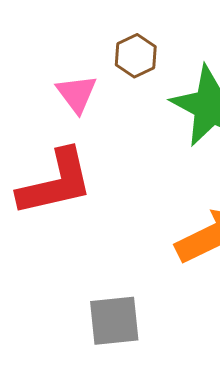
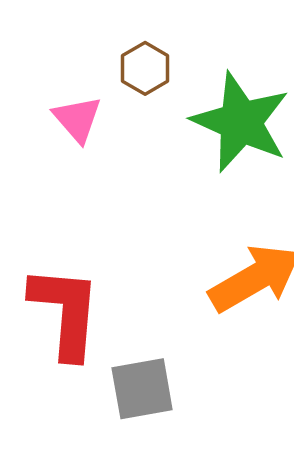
red L-shape: (56, 183) -> (65, 312), moved, turned -68

